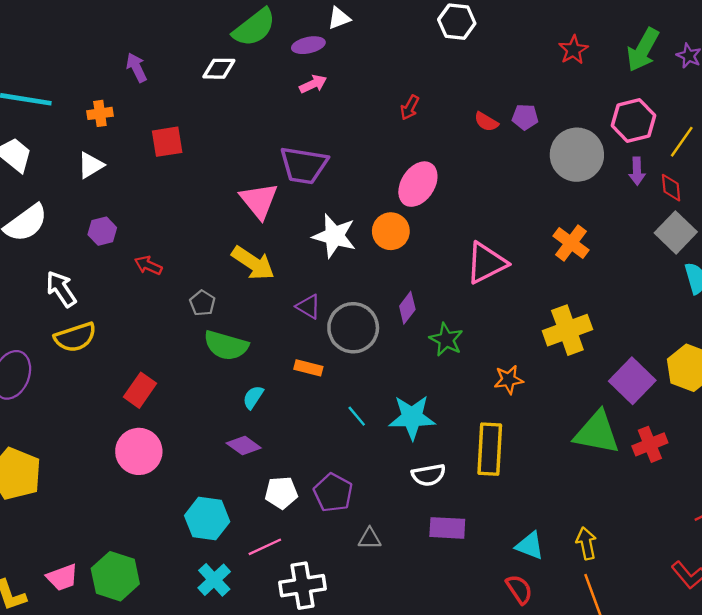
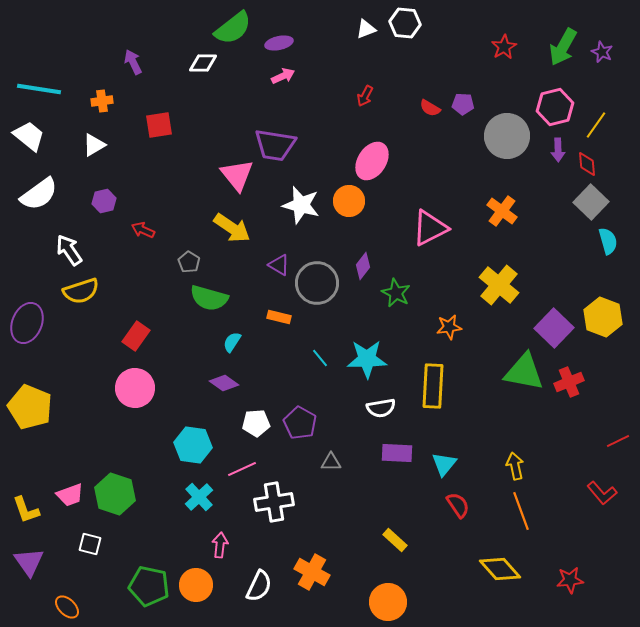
white triangle: (339, 18) -> (366, 29), moved
yellow cross: (567, 330) -> (499, 285), turned -30
cyan triangle: (530, 546) -> (444, 464), moved, turned 48

